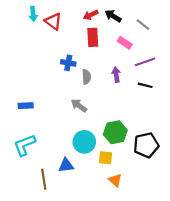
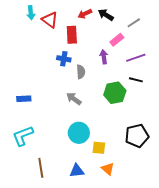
gray line: (143, 25) -> (134, 23), turned -72
red rectangle: (93, 37) -> (72, 35), moved
pink rectangle: (125, 43) -> (117, 40), turned -72
purple arrow: (116, 75) -> (104, 57), moved
green hexagon: (115, 132) -> (115, 93), moved
blue triangle: (66, 165) -> (77, 171), moved

